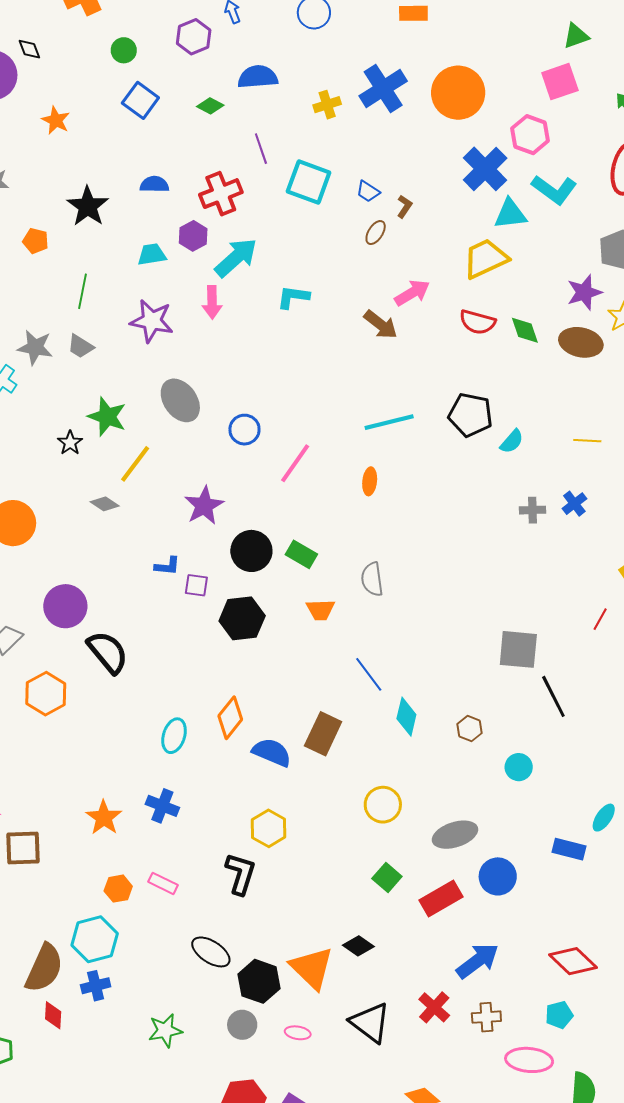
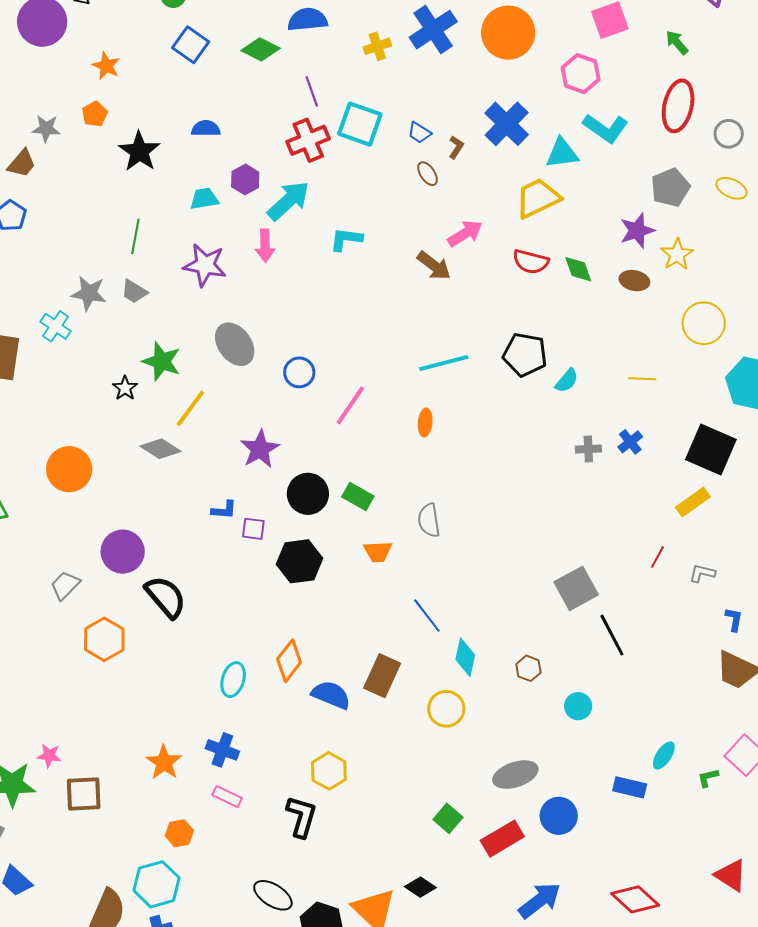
green diamond: (210, 106) -> (261, 49), size x1.4
blue cross: (485, 169) -> (507, 124), moved
red cross: (221, 194) -> (308, 140), moved
brown ellipse: (376, 233) -> (428, 174), turned -65
orange pentagon: (36, 241) -> (95, 114), moved, turned 30
brown ellipse: (581, 342) -> (634, 281), size x0.7
gray diamond: (105, 504) -> (160, 449), size x1.4
gray square: (518, 649) -> (576, 588), turned -33
yellow circle: (383, 805) -> (446, 709), moved
pink rectangle: (163, 883) -> (227, 797), moved

